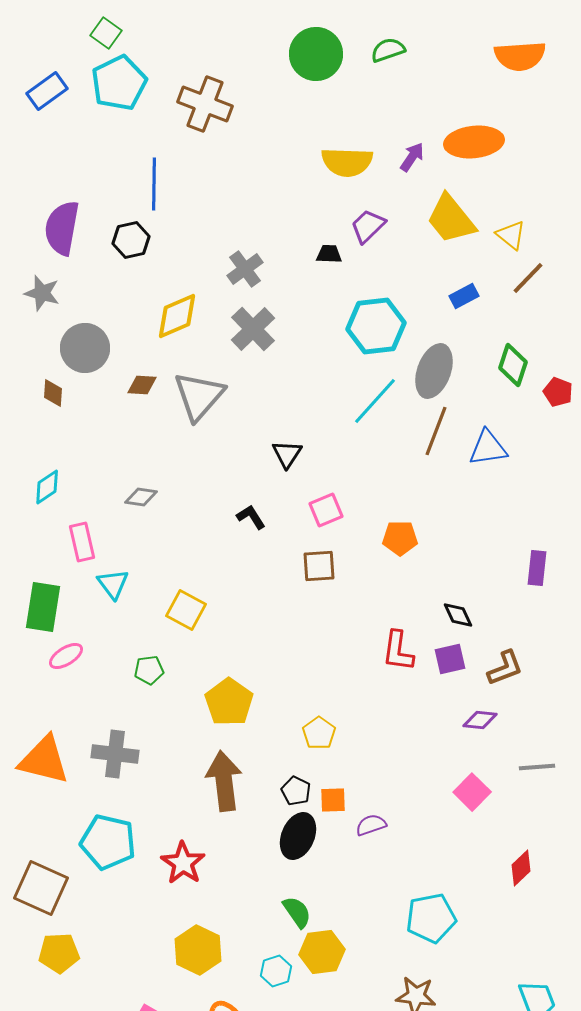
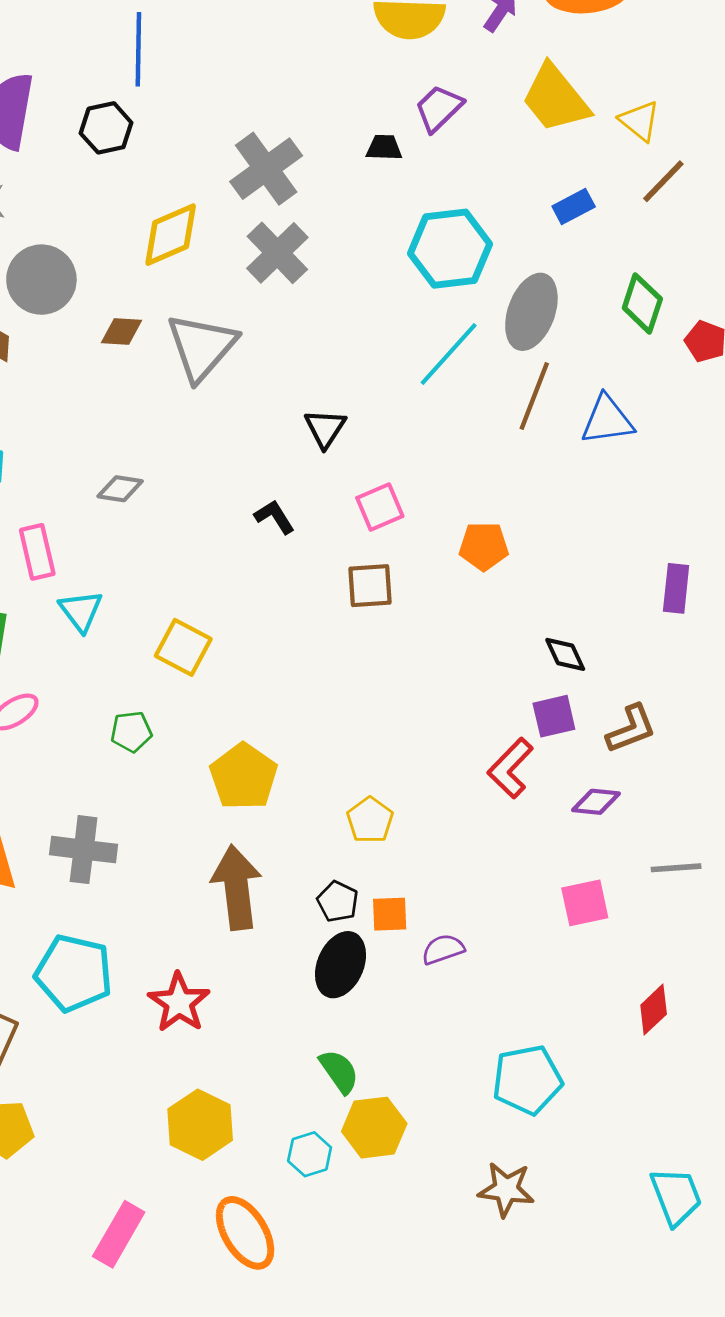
gray cross: (245, 269) -> (266, 169), size x1.4
red L-shape: (398, 651) -> (510, 768), moved, turned 36
pink square: (472, 792) -> (585, 903), turned 33

